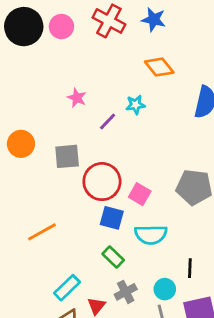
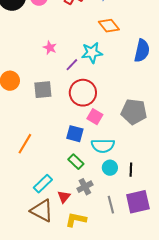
cyan star: (135, 105) -> (92, 53), size x1.5
red circle: (102, 182) -> (83, 93), moved
orange line: (42, 232) -> (25, 144), turned -30
cyan circle: (165, 289) -> (110, 168), moved

